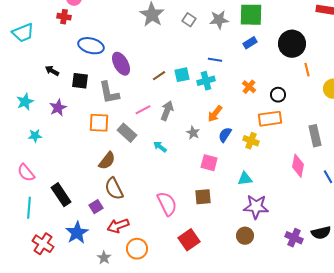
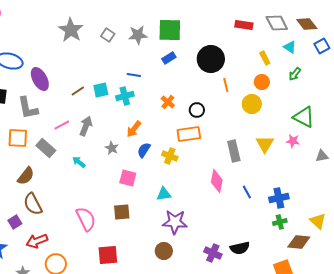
red square: (189, 240) -> (108, 255), turned 30

